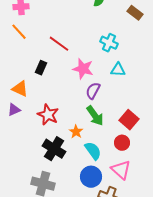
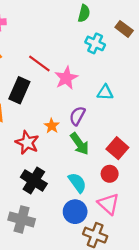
cyan cross: (109, 43) -> (95, 43), moved
black rectangle: (41, 68) -> (19, 90), size x1.6
pink star: (83, 69) -> (66, 78), moved, turned 30
orange star: (76, 132) -> (52, 126), moved

